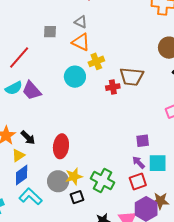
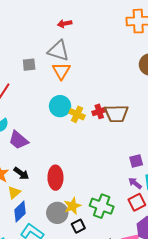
gray triangle: (81, 22) -> (58, 51), size x1.6
orange triangle: (81, 42) -> (61, 71), turned 42
yellow cross: (96, 61) -> (77, 114), moved, turned -35
brown trapezoid: (132, 77) -> (116, 114), moved
purple trapezoid: (32, 91) -> (18, 140), moved

